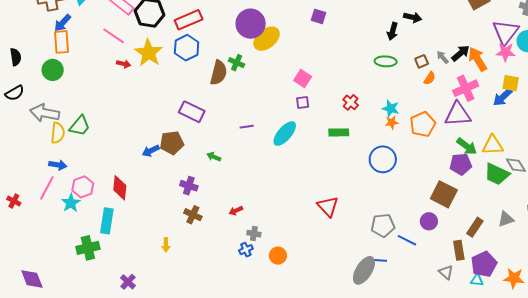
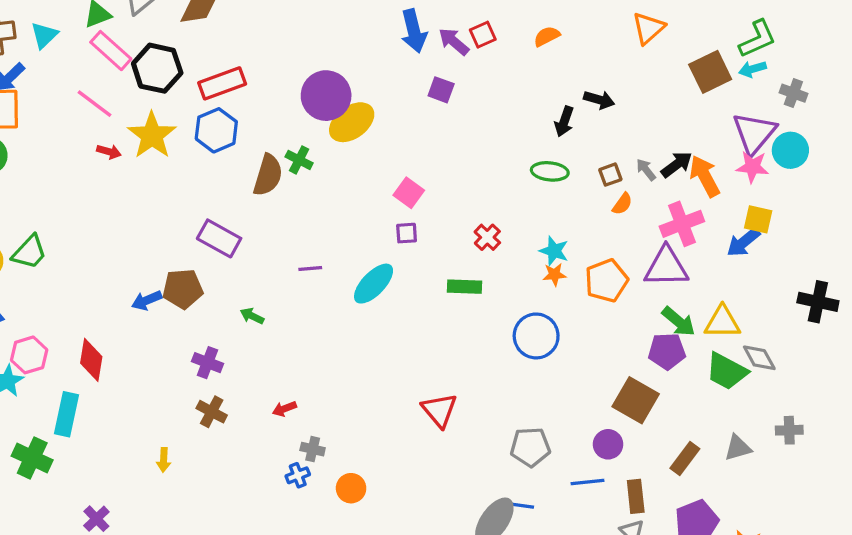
blue line: (407, 240) -> (587, 482), moved, turned -36
green cross: (88, 248) -> (32, 458), turned 35
brown rectangle: (459, 250) -> (636, 496), moved

